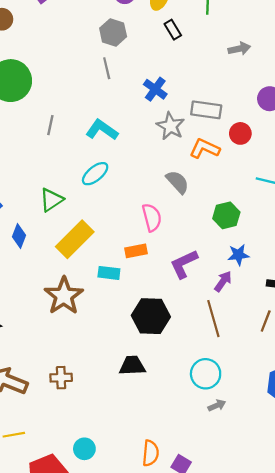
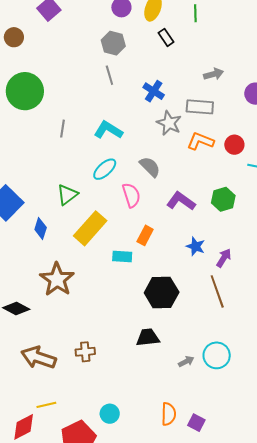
gray arrow: (239, 49) -> (214, 74), moved
red circle: (240, 133) -> (234, 145), moved
gray semicircle: (178, 182) -> (150, 167), moved
pink semicircle: (152, 217) -> (131, 195), moved
orange rectangle: (136, 251) -> (145, 235), turned -48
blue star: (238, 255) -> (196, 246), moved, turned 30
purple L-shape: (184, 264) -> (181, 201), moved, turned 64
brown star: (64, 296) -> (57, 279), moved
cyan circle: (206, 374) -> (217, 355), moved
gray arrow: (217, 405) -> (186, 361), moved

